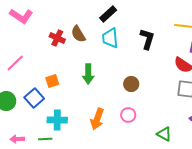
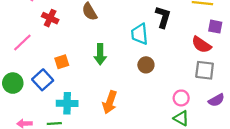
red cross: (57, 38) -> (50, 18), moved
cyan trapezoid: (110, 38) -> (140, 34), moved
pink circle: (128, 115) -> (181, 98), moved

